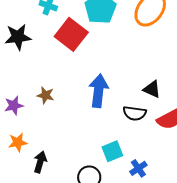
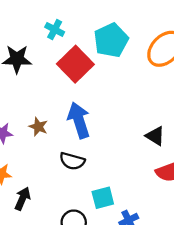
blue arrow: (99, 91) -> (79, 120), moved, turned -32
black semicircle: (135, 113) -> (72, 161), moved

